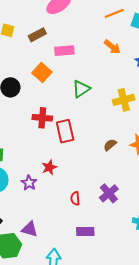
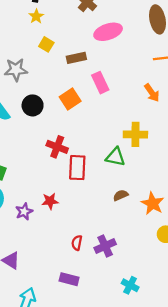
pink rectangle: (64, 51) -> (100, 83), turned 54
green triangle: (81, 89) -> (115, 157), moved, turned 30
yellow cross: (124, 100) -> (135, 134), moved
red semicircle: (75, 198) -> (77, 243), moved

